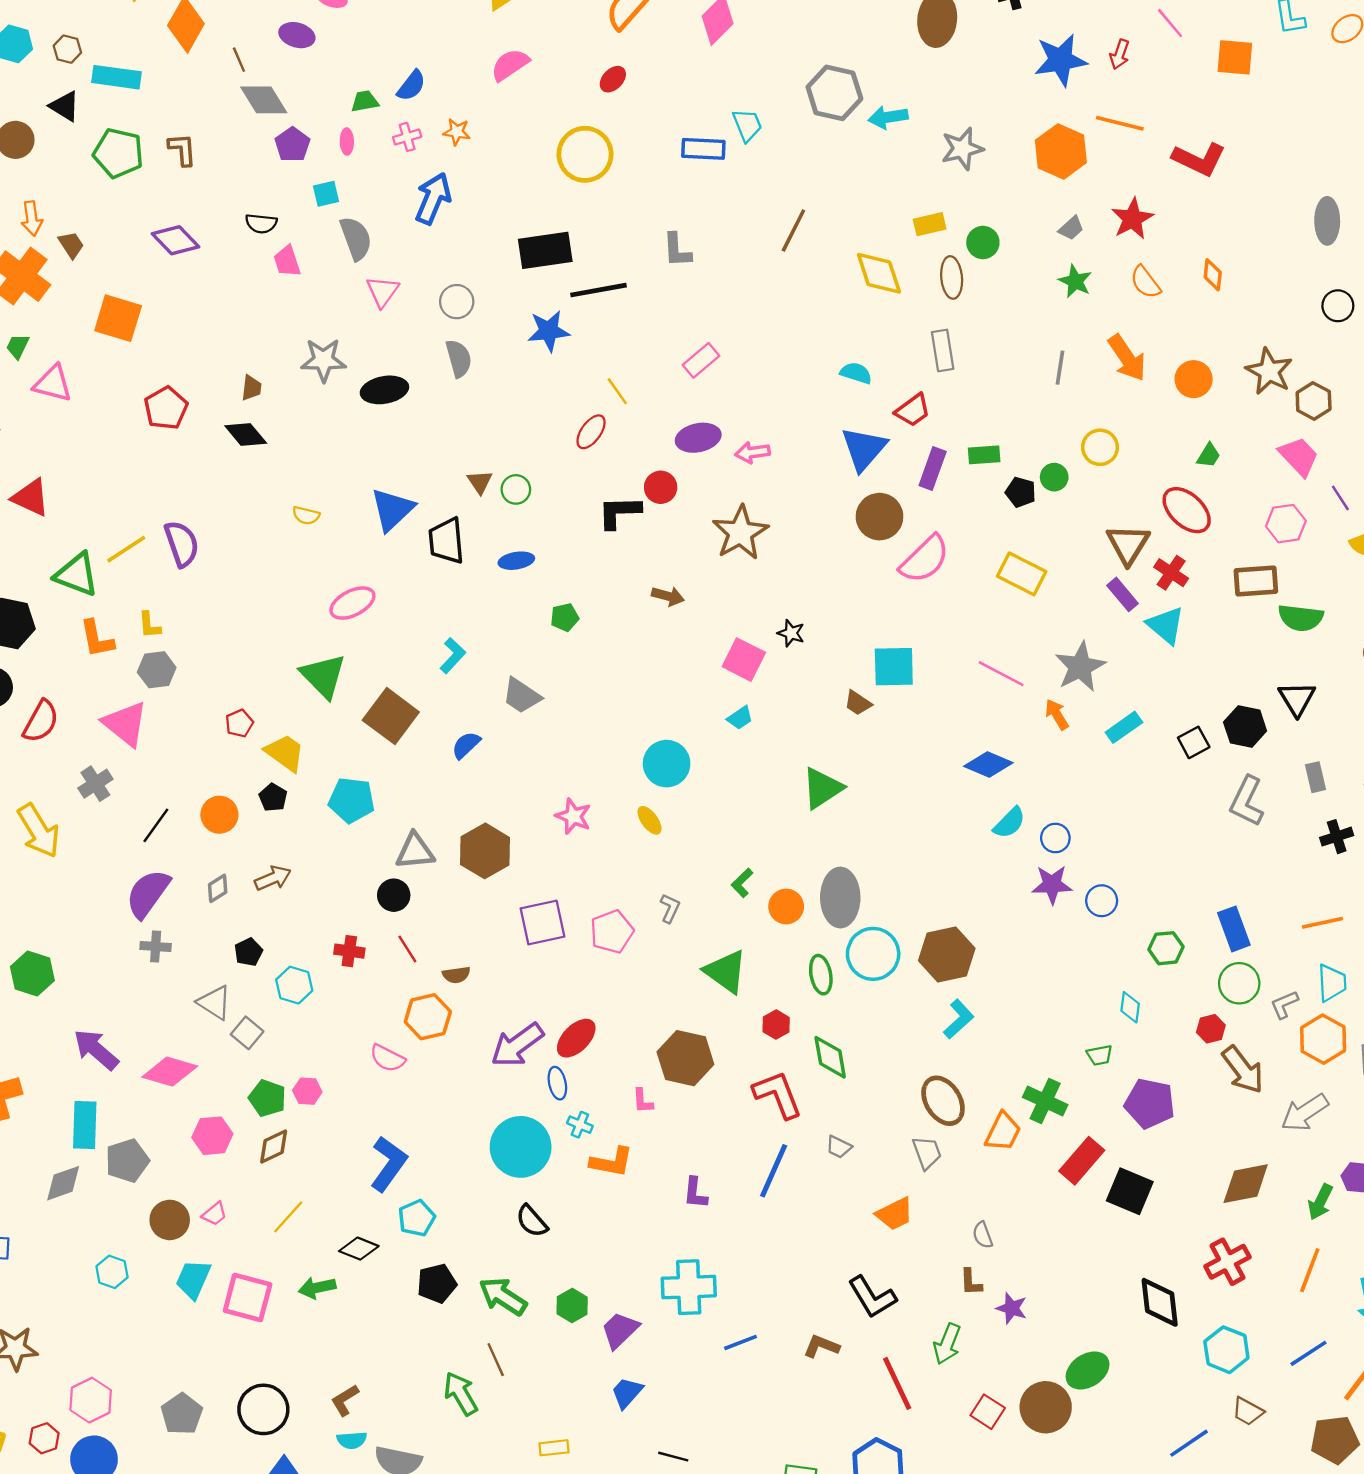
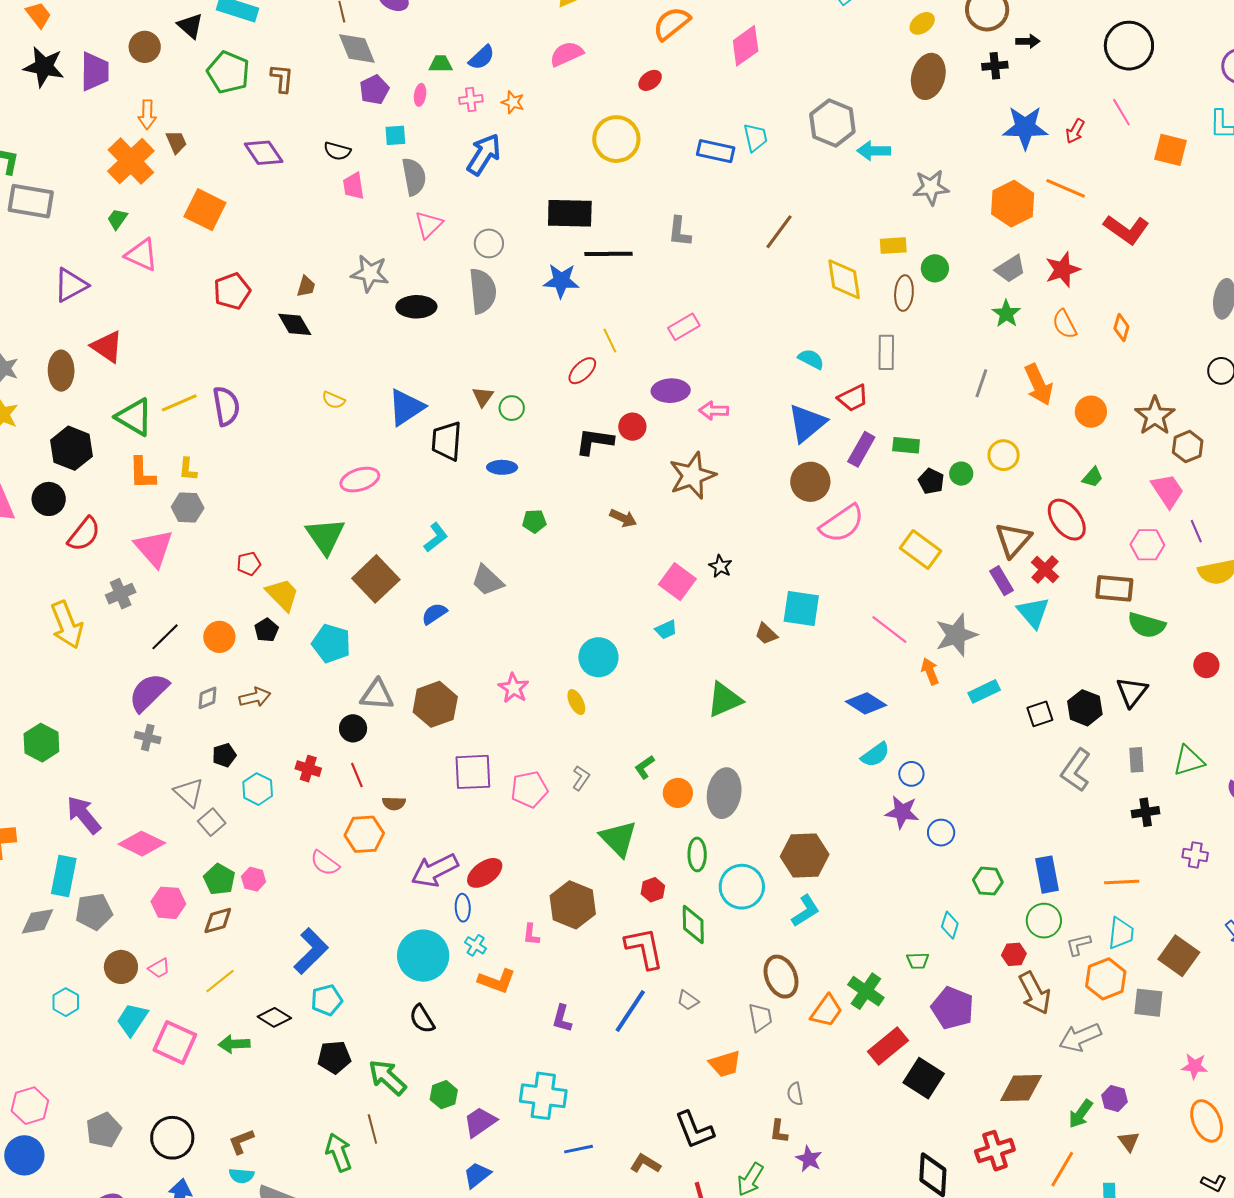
gray trapezoid: (1071, 228) -> (1010, 269), size x1.4
gray semicircle: (459, 358) -> (483, 291), size x1.4
cyan circle: (873, 954) -> (742, 887), moved

